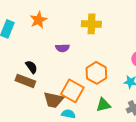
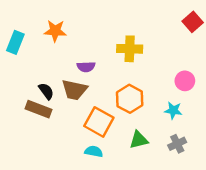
orange star: (38, 20) -> (55, 31), turned 30
yellow cross: (91, 24) -> (130, 49), moved
brown trapezoid: (53, 100) -> (74, 90), moved

